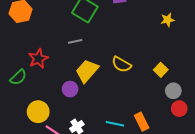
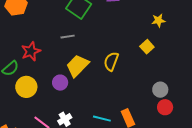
yellow semicircle: (121, 64) -> (111, 61), turned 78
yellow square: (161, 70) -> (147, 47), moved
yellow circle: (38, 112) -> (26, 87), moved

